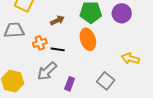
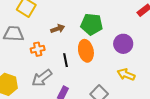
purple circle: (122, 13) -> (123, 44), moved
black line: (58, 49) -> (65, 60), moved, turned 64

